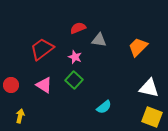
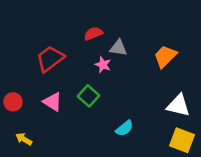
pink star: (75, 57) -> (103, 65), moved
yellow arrow: (20, 116) -> (24, 139), turned -72

